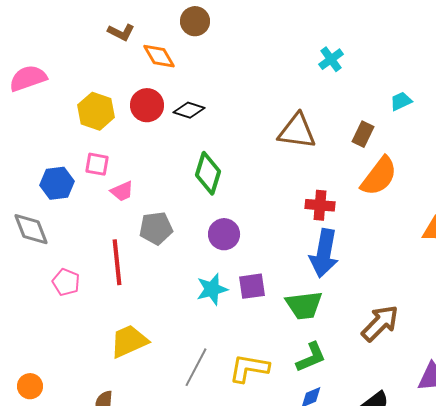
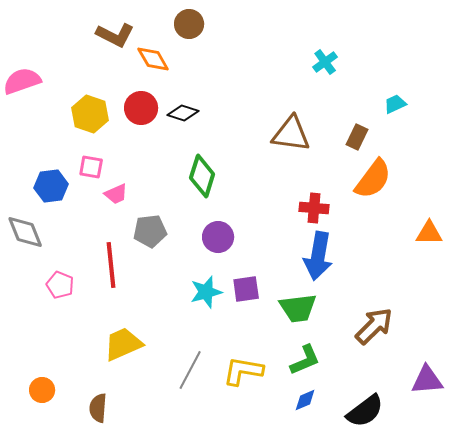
brown L-shape: (121, 32) -> (115, 35), size x1.4
orange circle: (30, 386) -> (42, 390), moved

